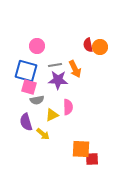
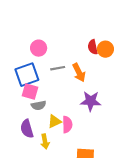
blue square: (26, 71) -> (27, 75), turned -35
purple star: (58, 80) -> (91, 101), moved
pink semicircle: (68, 107) -> (67, 124), moved
yellow arrow: (43, 134) -> (45, 141), turned 40

